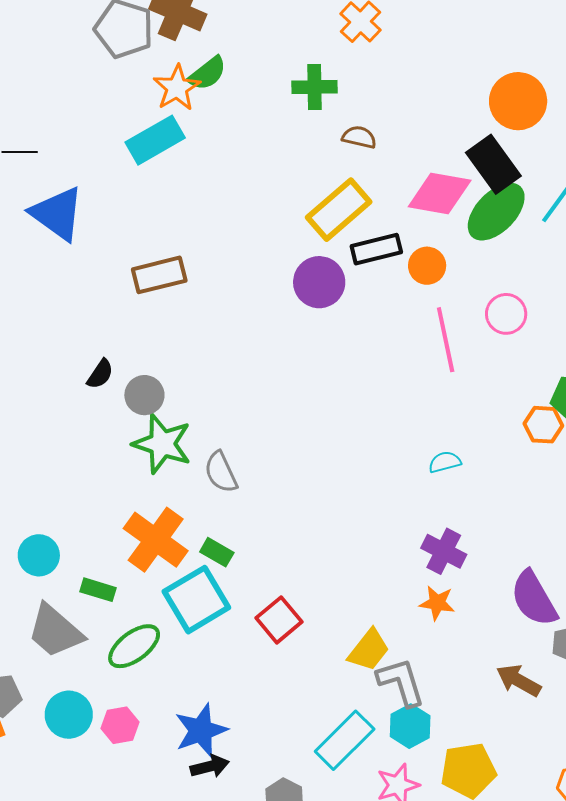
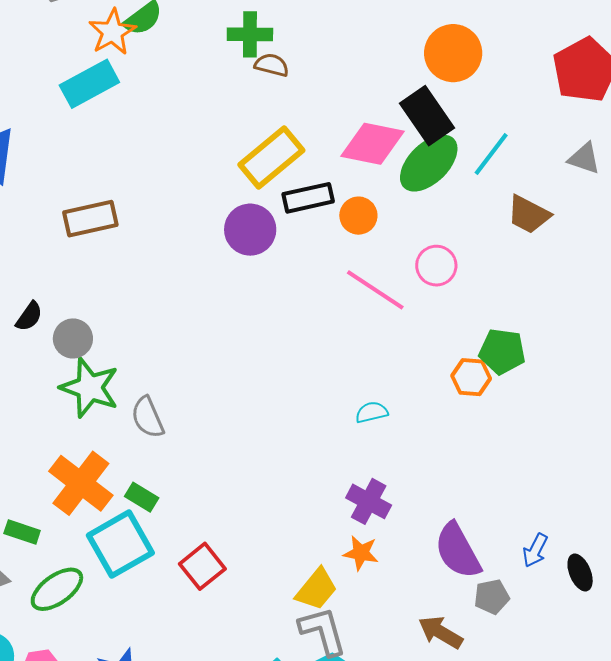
brown semicircle: (359, 137) -> (272, 65), moved
pink line: (446, 340) -> (375, 290), turned -46
yellow trapezoid: (369, 650) -> (317, 589), moved

